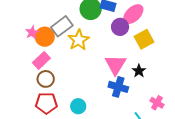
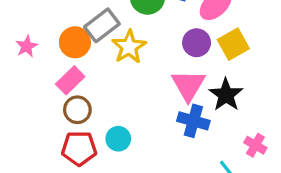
purple circle: (120, 27) -> (197, 43), moved
pink star: (32, 32) -> (27, 46), moved
black star: (139, 71) -> (226, 95), size x1.5
cyan circle: (78, 106) -> (118, 139), moved

